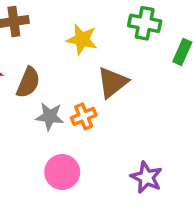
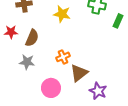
brown triangle: (112, 82) -> (79, 73), moved
gray star: (50, 116) -> (27, 62), moved

